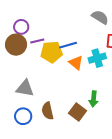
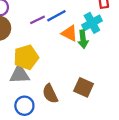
purple line: (37, 41) -> (38, 20), moved
yellow pentagon: (52, 52) -> (26, 57), moved
green arrow: (93, 99) -> (83, 39), moved

